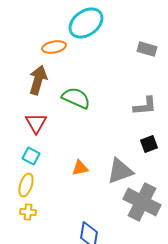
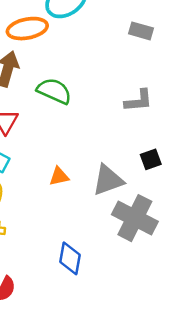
orange ellipse: (54, 47) -> (27, 29), size x1.4
black square: (149, 144) -> (151, 159), moved

